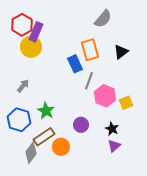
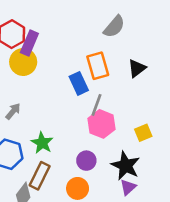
pink hexagon: (105, 96) -> (102, 124), moved
black star: (112, 129) -> (126, 166), size x1.6
brown rectangle: (44, 137) -> (40, 176), turned -30
orange circle: (61, 147) -> (78, 188), moved

